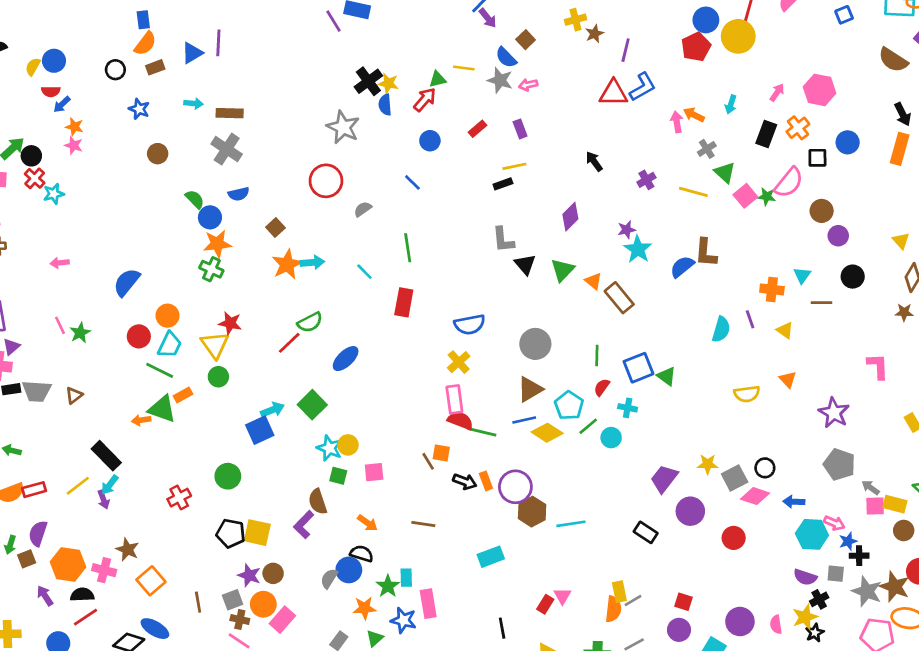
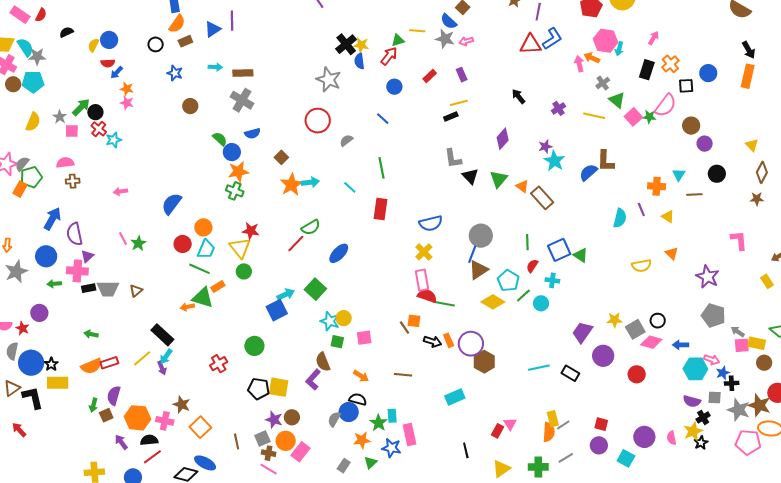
pink hexagon: (820, 90) -> (606, 41), moved
blue line: (524, 420) -> (472, 254), moved, turned -54
cyan line: (571, 524) -> (539, 368), moved

